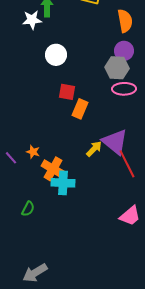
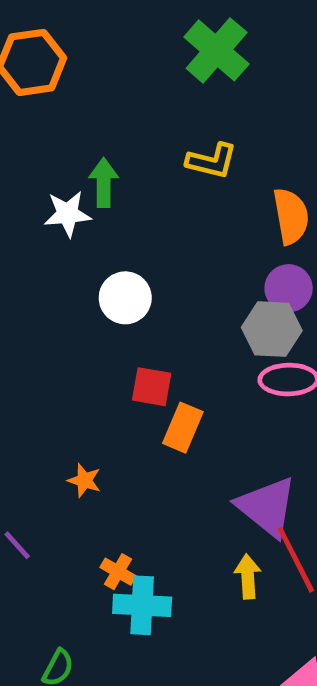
yellow arrow: (94, 149) -> (248, 576), moved, turned -48
orange star: (33, 152) -> (84, 480), moved
orange cross: (53, 169) -> (118, 572), size x0.6

